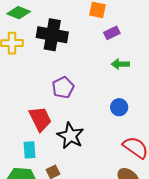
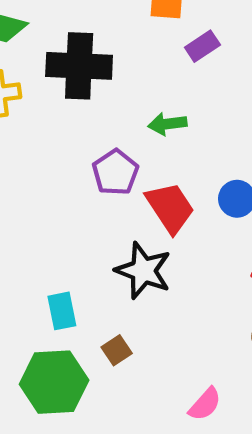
green arrow: (120, 64) -> (167, 124), moved
red trapezoid: (40, 119) -> (170, 208), moved

